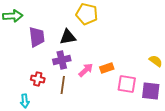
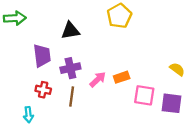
yellow pentagon: (87, 14) -> (119, 16), moved, turned 30
purple trapezoid: (37, 37) -> (42, 56), moved
black triangle: (68, 37) -> (70, 31), moved

